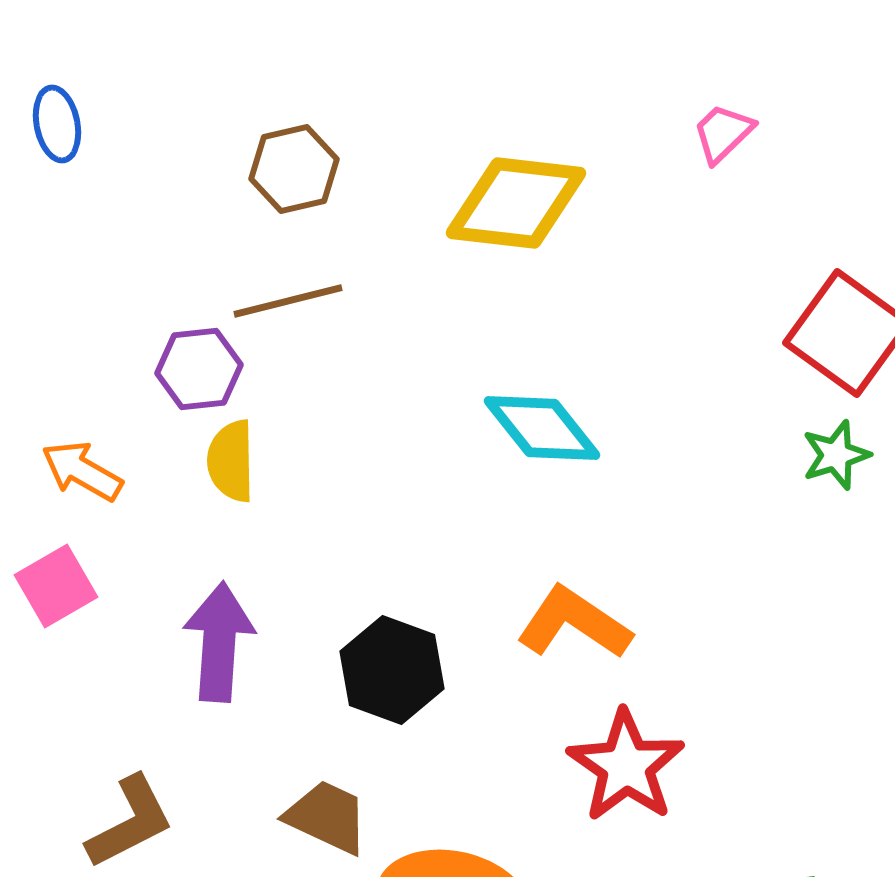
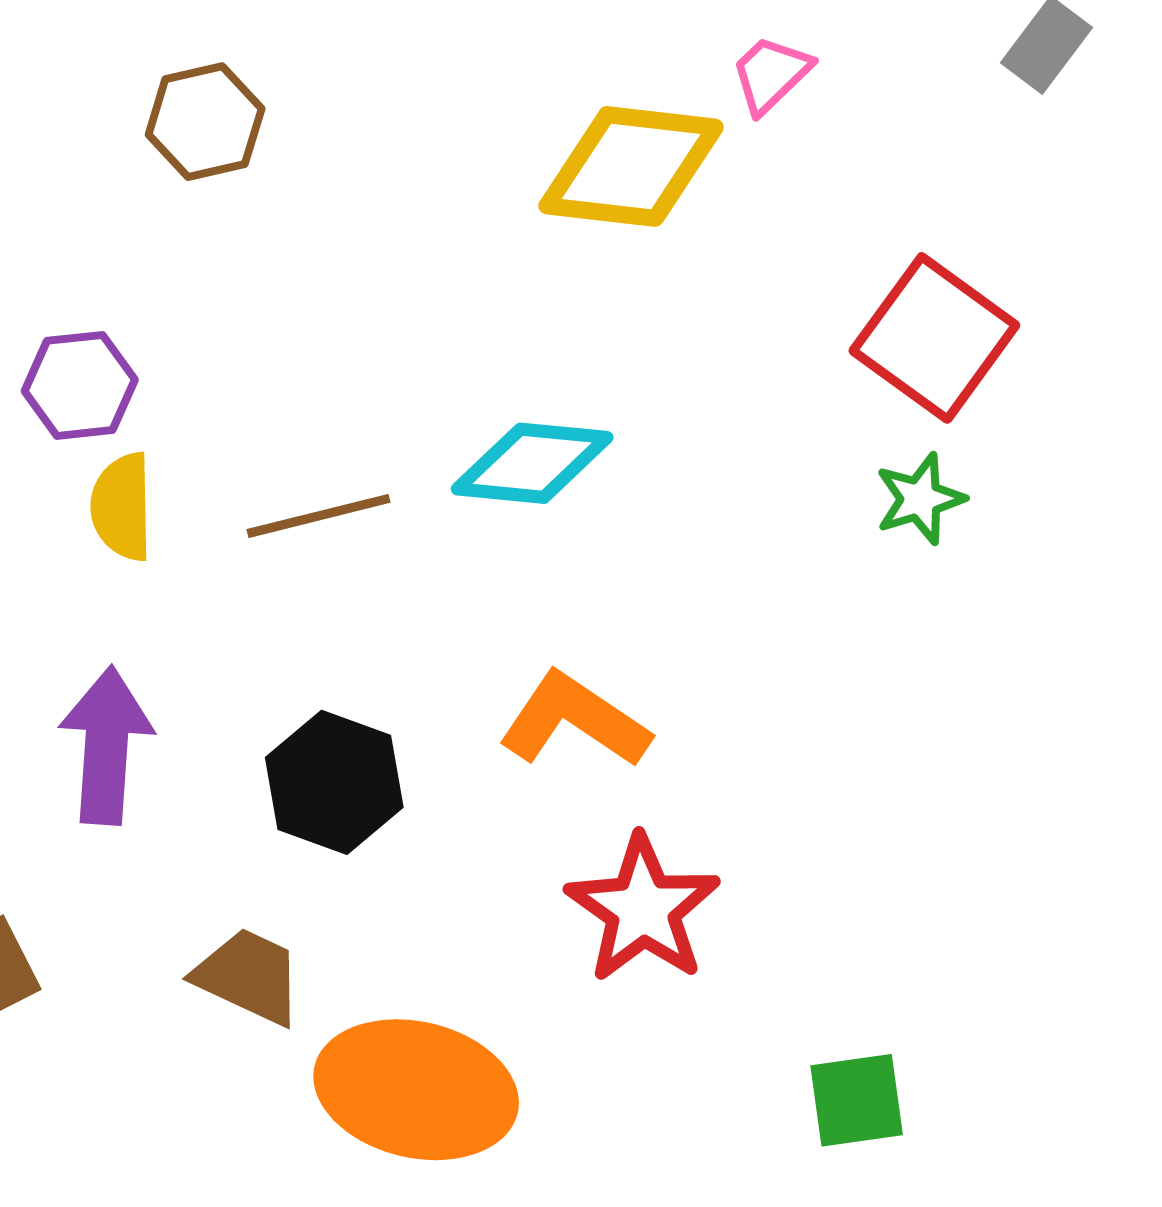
yellow diamond: (516, 203) -> (631, 166), moved
brown line: (288, 301) -> (318, 516), moved
cyan diamond: (542, 428) -> (532, 463), turned -46

